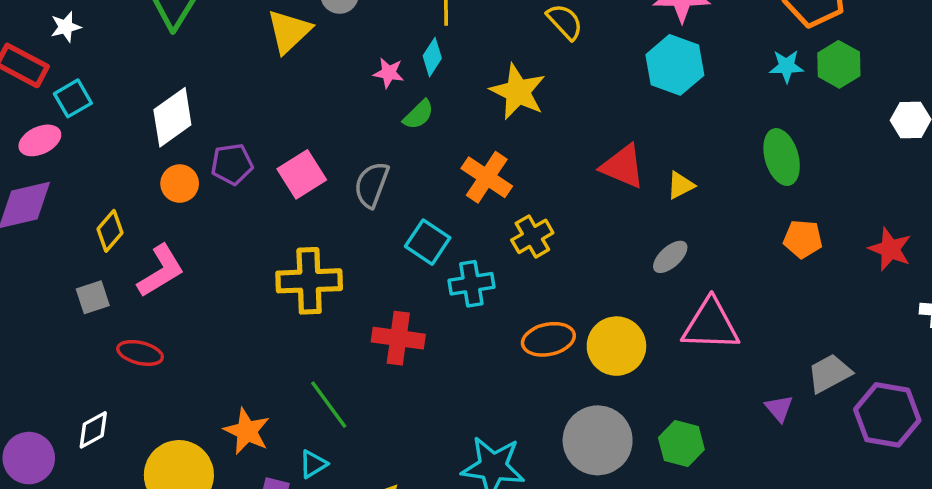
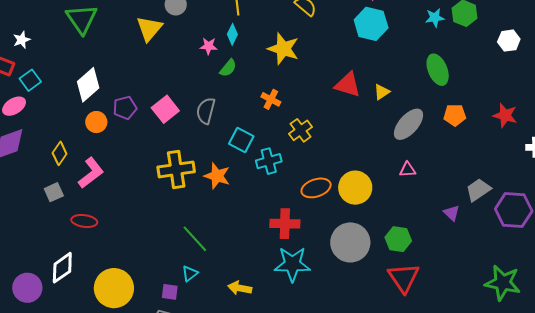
orange cross: (487, 177) -> (271, 99), size x0.7
gray ellipse: (670, 257) -> (409, 124), moved, size x1.6
pink triangle: (711, 325) -> (408, 170), size x0.5
red cross: (398, 338) -> (285, 224), moved
white diamond: (93, 430) -> (62, 268), size x1.4
orange star: (247, 431) -> (217, 176), moved

